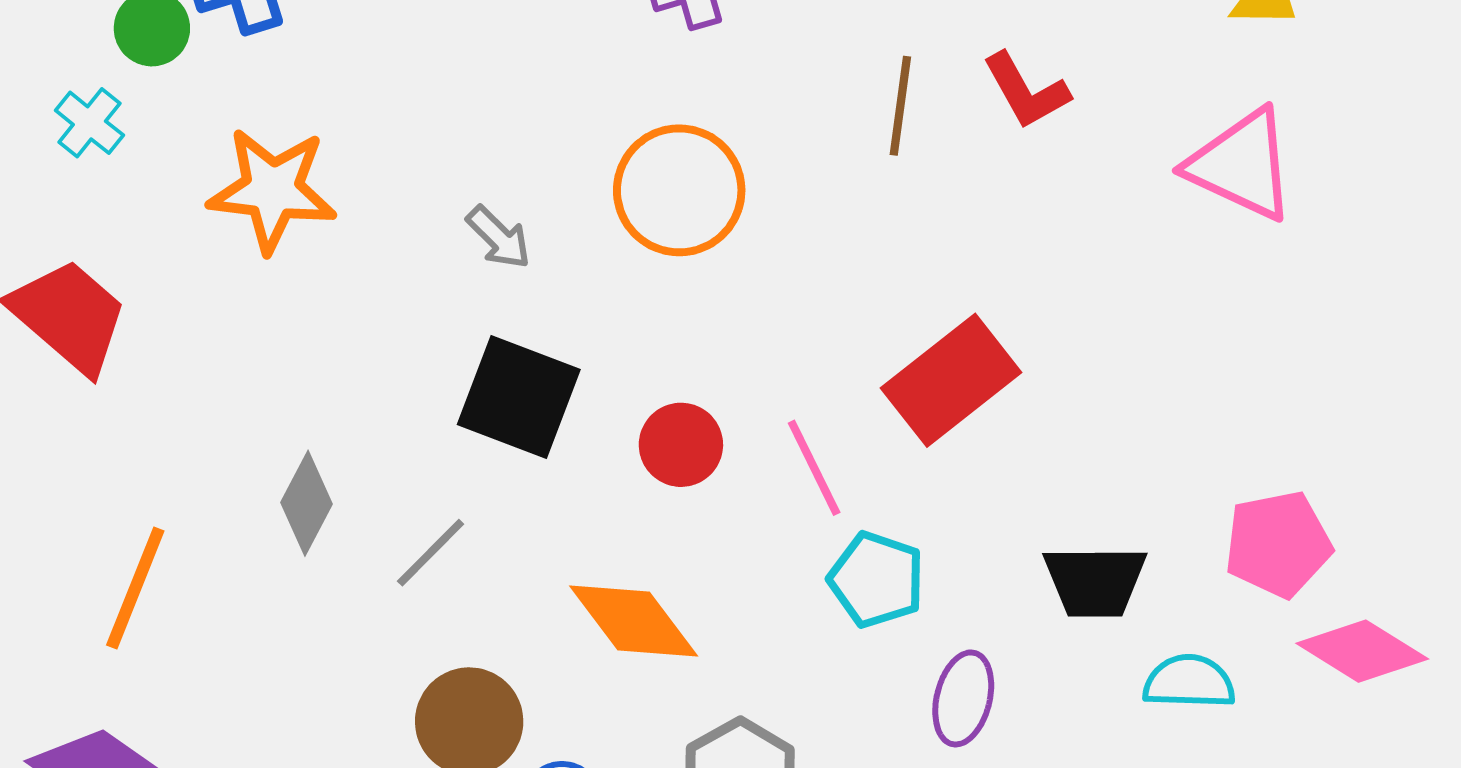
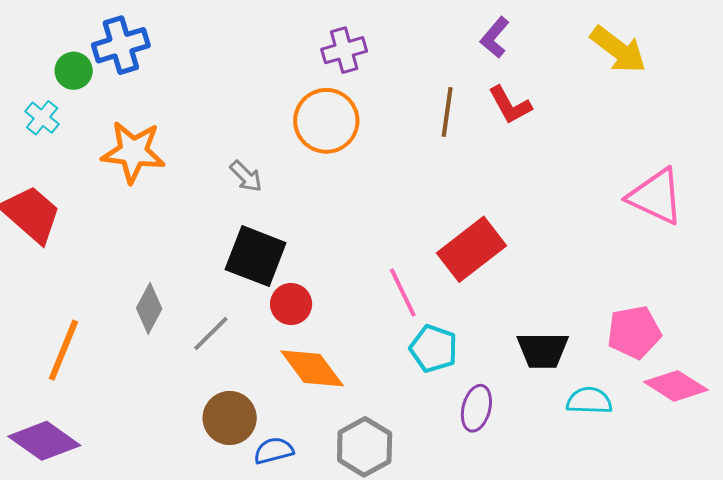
pink triangle: (1241, 165) -> (656, 196), moved
orange circle: (679, 190) -> (326, 121), moved
red circle: (681, 445) -> (291, 304), moved

